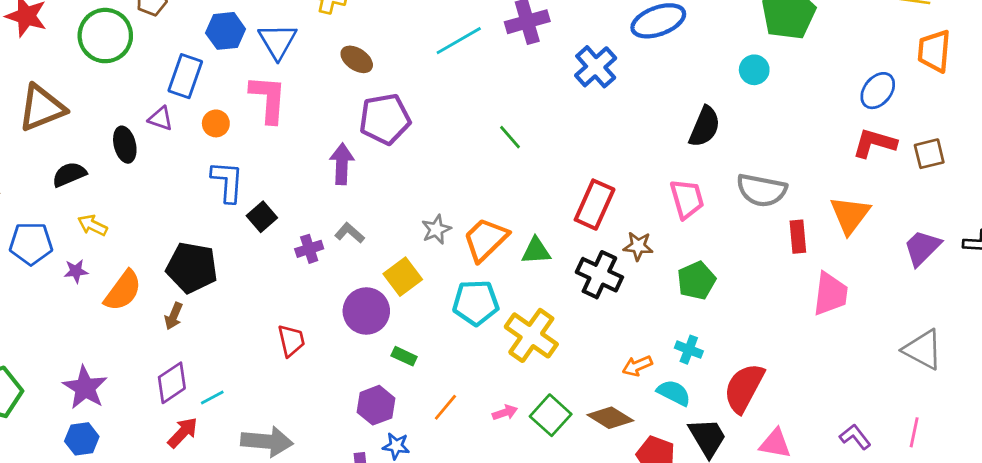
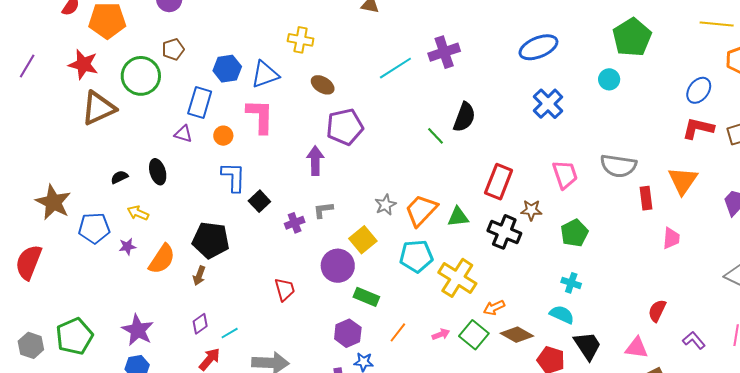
blue triangle: (278, 41) -> (265, 74), turned 44
blue cross: (596, 67) -> (548, 104), moved
brown triangle: (42, 108) -> (98, 108), moved
black semicircle: (705, 127) -> (464, 117), moved
black ellipse: (125, 145) -> (158, 172), moved
black semicircle: (69, 174) -> (119, 177), size x0.7
gray L-shape: (350, 233) -> (323, 210), turned -45
pink trapezoid: (830, 294) -> (671, 238), size x0.7
green rectangle: (404, 356) -> (366, 297), size x1.4
orange arrow: (637, 366) -> (494, 308), moved
purple diamond: (172, 383) -> (200, 324), size x0.7
red semicircle: (744, 388) -> (657, 311), moved, size x0.6

